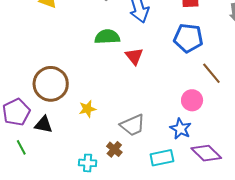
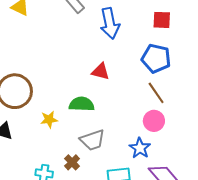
green semicircle: (107, 37) -> (82, 104), moved
red triangle: (134, 56) -> (101, 72), turned -42
brown line: (211, 73) -> (156, 93), moved

